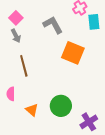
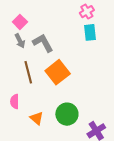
cyan rectangle: (94, 22) -> (90, 32), moved
gray L-shape: (53, 25) -> (43, 43), moved
orange square: (73, 53) -> (58, 72), moved, turned 30

